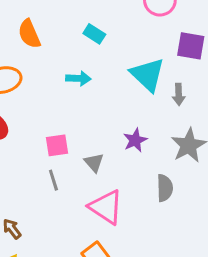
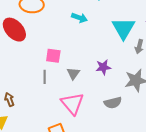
gray semicircle: (165, 188) -> (113, 103), turned 60

